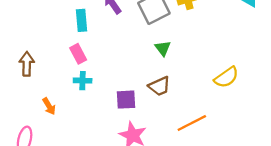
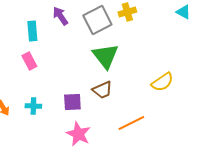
green triangle: (163, 48) -> (105, 56), size x1.8
cyan cross: (83, 81) -> (33, 106), moved

